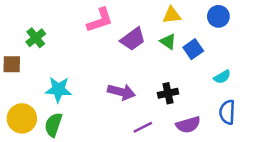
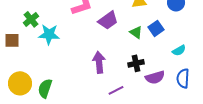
green triangle: (168, 42) -> (136, 32), moved
cyan star: (58, 89) -> (49, 34), moved
purple arrow: (121, 92) -> (99, 62), turned -110
purple semicircle: (188, 125) -> (155, 77), moved

